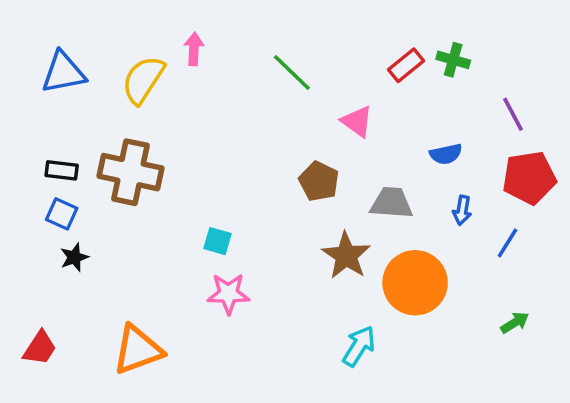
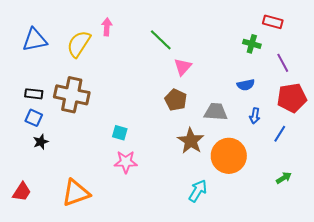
green cross: (453, 60) -> (252, 44), moved
red rectangle: (406, 65) -> (273, 22), moved, turned 54
pink triangle: (357, 121) -> (183, 67), moved, turned 36

